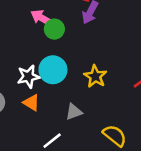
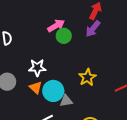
pink arrow: (42, 18) -> (56, 26), turned 108
cyan circle: (53, 70) -> (53, 91), moved

